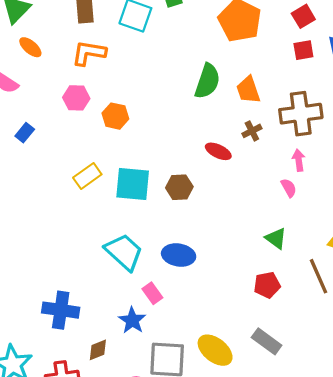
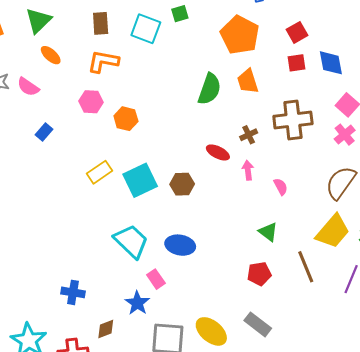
orange trapezoid: (248, 90) -> (248, 81), moved
pink arrow: (299, 160) -> (248, 170), moved
cyan square: (133, 184) -> (140, 180), turned -32
blue cross: (61, 310) -> (73, 292), size x0.7

